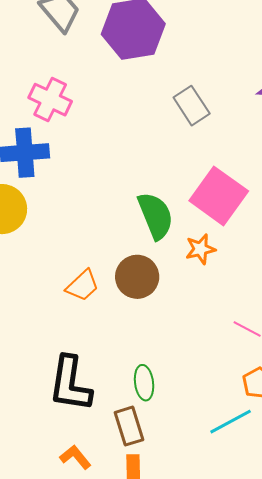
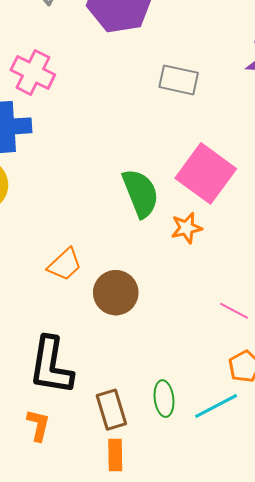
gray rectangle: (192, 106) -> (179, 80), turned -45
brown circle: (137, 277) -> (116, 293), moved
green ellipse: (144, 383) -> (164, 399), moved
orange L-shape: (75, 457) -> (38, 425), moved, turned 52

